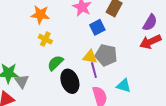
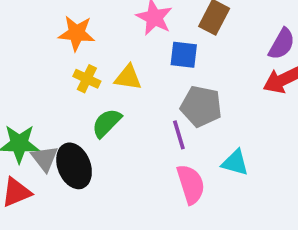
blue square: (97, 27) -> (184, 55), turned 35
yellow triangle: (90, 57) -> (128, 78), moved
black ellipse: (70, 81) -> (74, 166), moved

